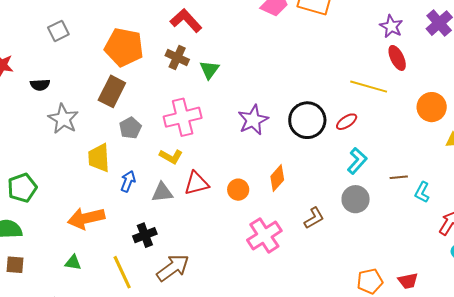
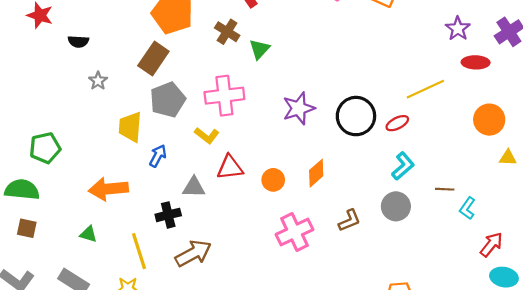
red ellipse: (397, 58) -> (476, 62), moved, turned -70
yellow line: (369, 87) -> (425, 89), turned -48
gray star: (63, 119) -> (98, 81), size x0.6
gray pentagon: (130, 128) -> (168, 100), size x1.5
gray triangle: (162, 192) -> (194, 187), moved

